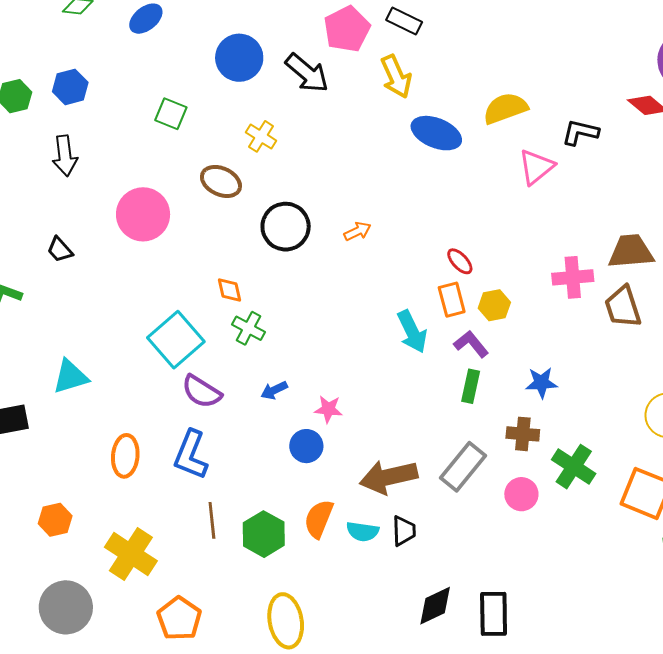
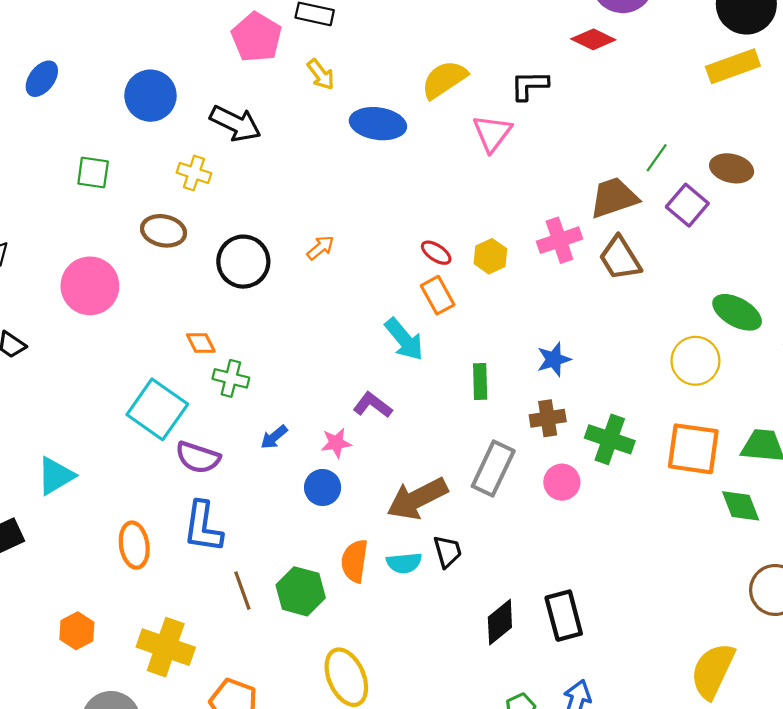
black arrow: (307, 73) -> (235, 123), moved
yellow arrow: (396, 76) -> (321, 74), size x0.7
yellow hexagon: (494, 305) -> (490, 256), moved
purple L-shape: (471, 344) -> (373, 405), moved

